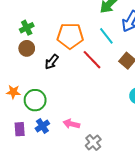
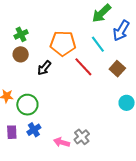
pink arrow: (71, 124) -> (62, 142), moved
gray cross: (93, 142) -> (82, 137), moved

